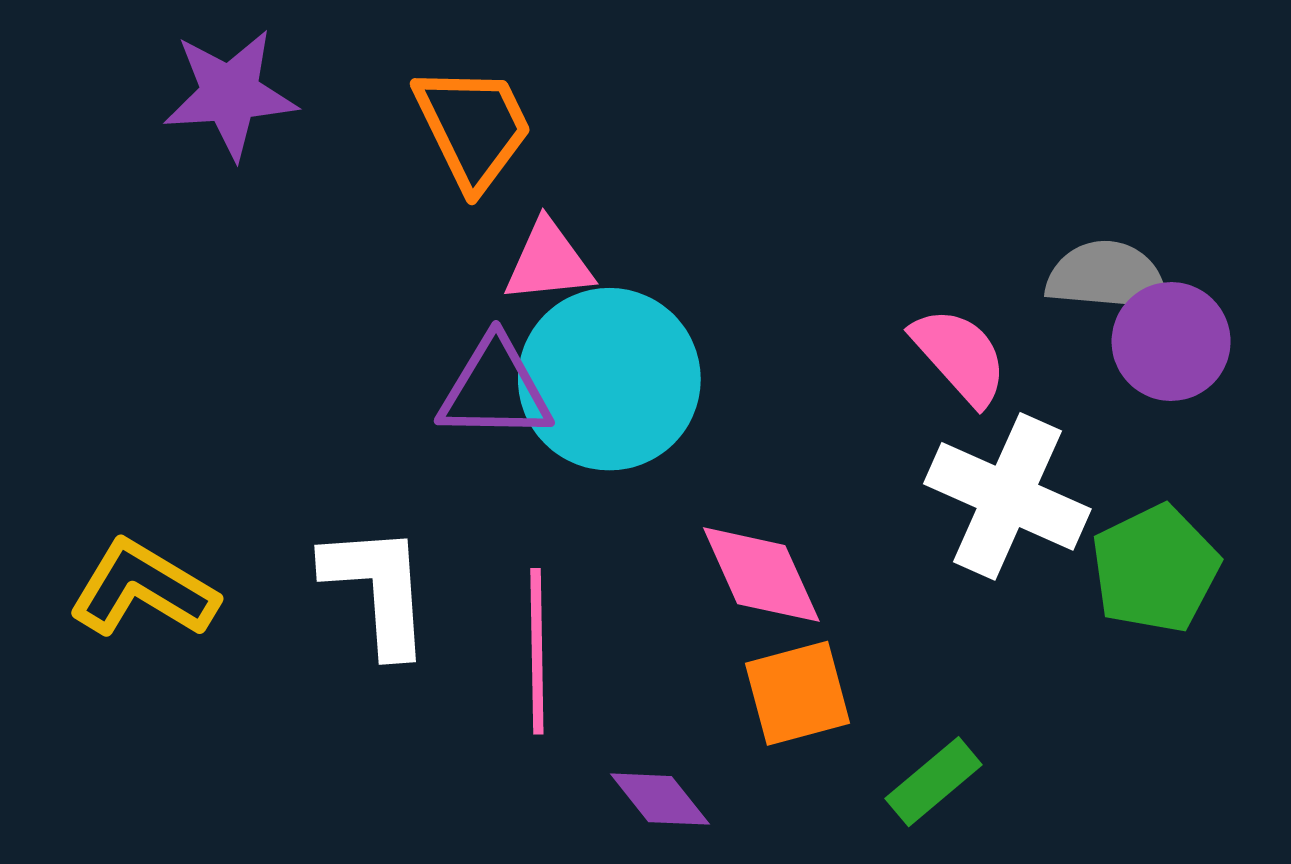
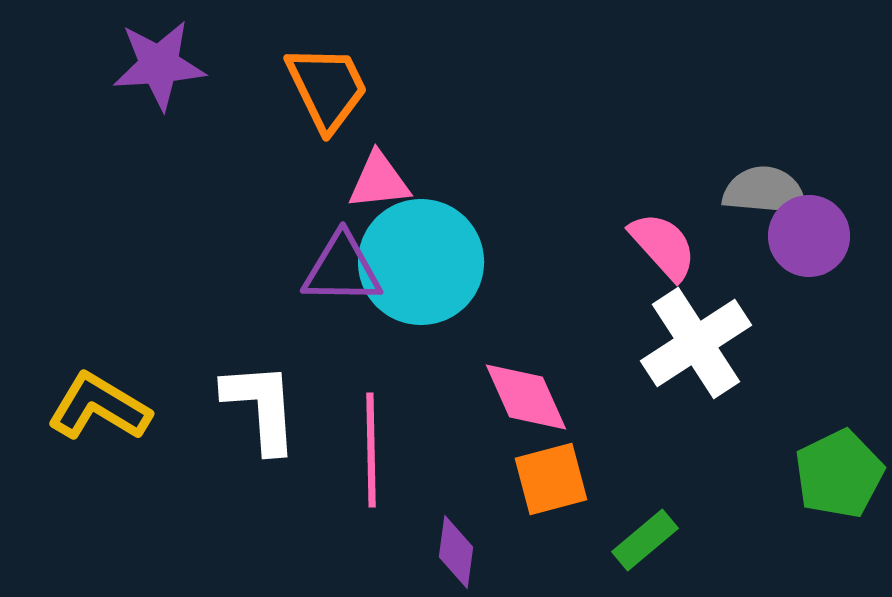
white cross: (1007, 496) -> (696, 343), turned 33
green pentagon: (1155, 569) -> (839, 474), moved
purple diamond: (660, 799) -> (456, 552), turned 46

